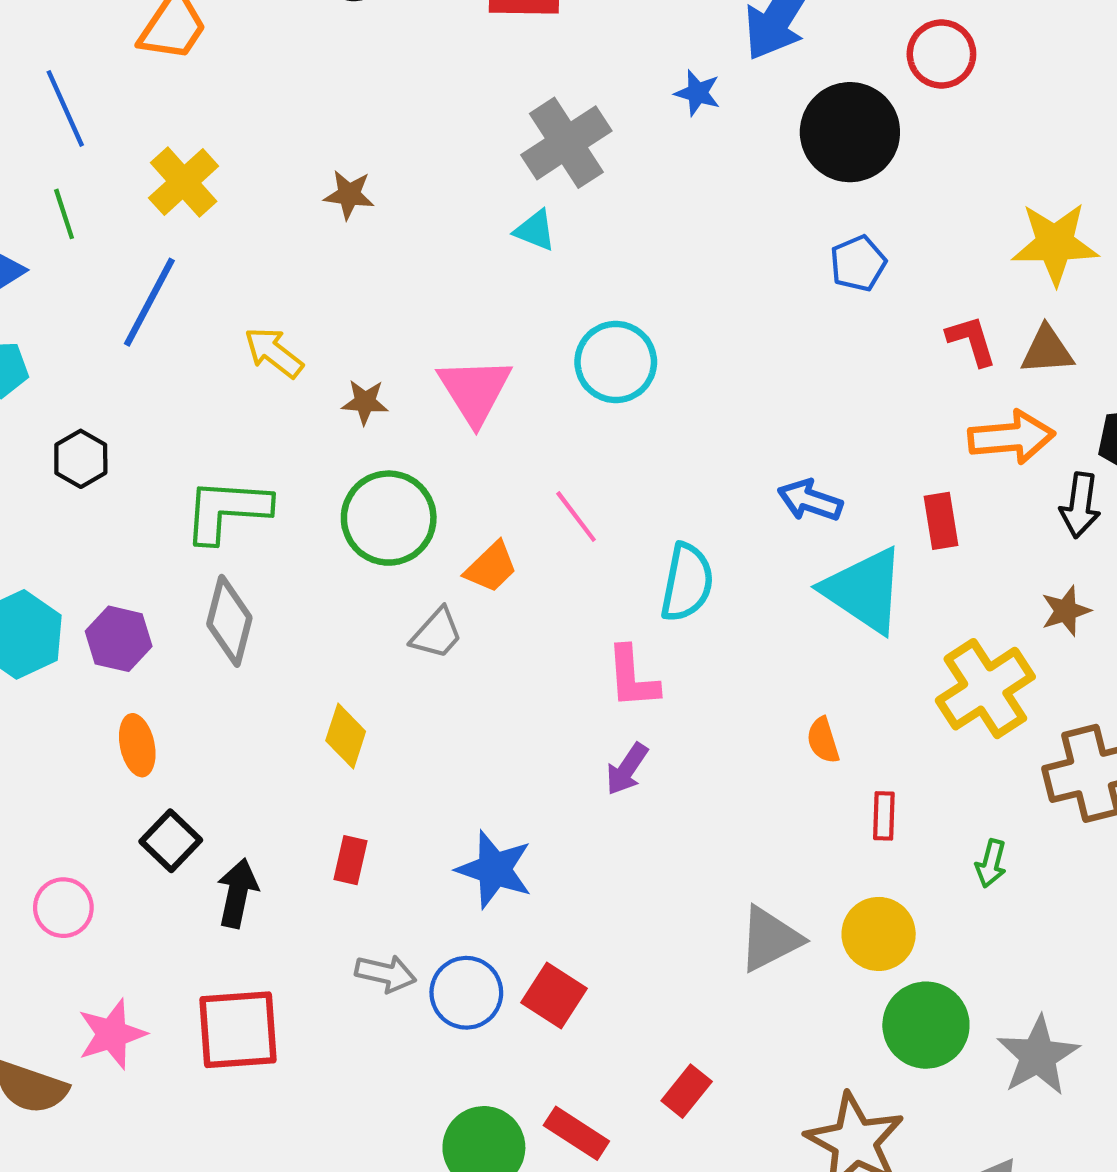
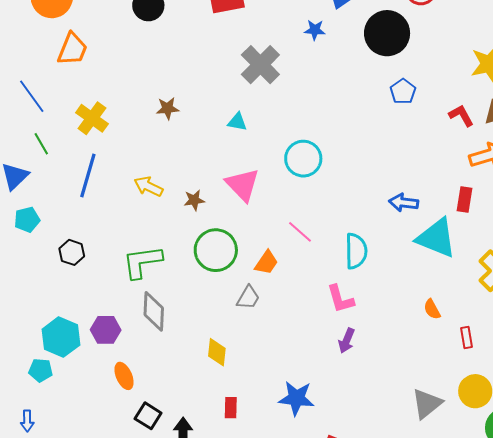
cyan triangle: (535, 230) -> (237, 122), moved
red rectangle: (941, 521) -> (465, 199), turned 30

